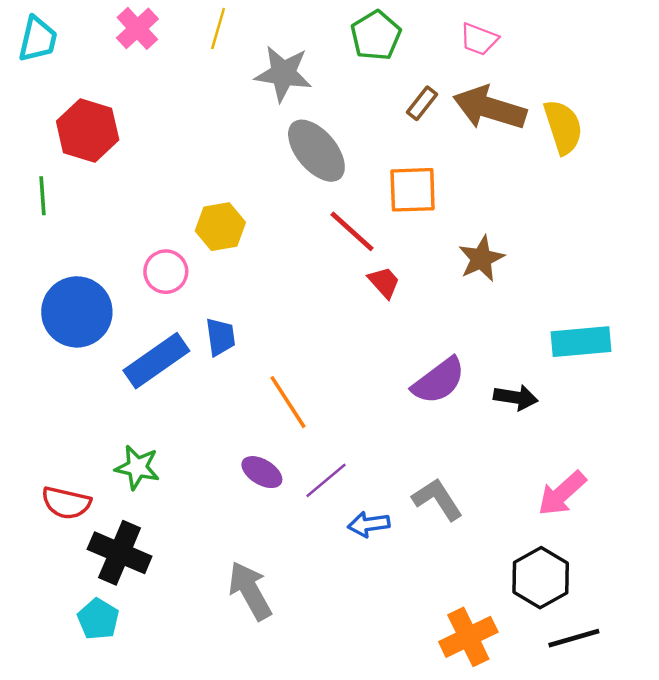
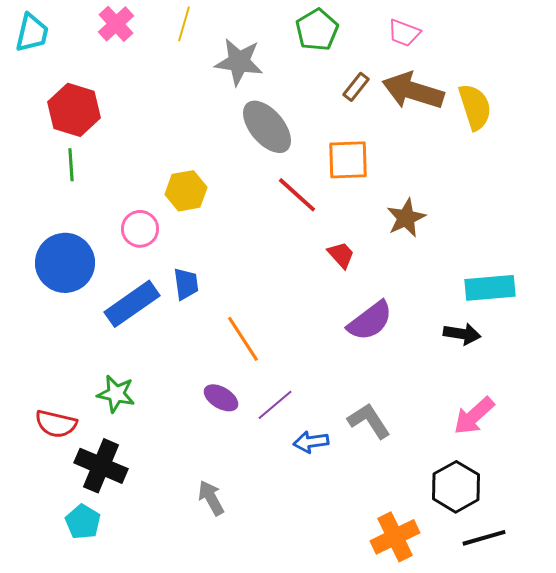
green line: (42, 196) -> (71, 165), moved
red trapezoid: (384, 282) -> (341, 255), moved
black arrow: (516, 397) -> (462, 334), moved
gray arrow: (250, 591) -> (211, 498), size x0.7

